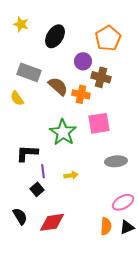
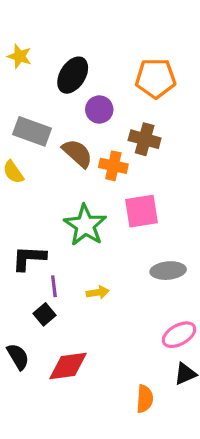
orange pentagon: (108, 38) -> (156, 78), turned 30
purple circle: (83, 61) -> (99, 109), moved
orange semicircle: (106, 226) -> (145, 399), moved

